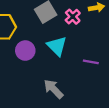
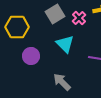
purple circle: (25, 51) -> (31, 56), moved

